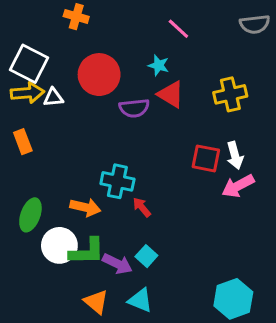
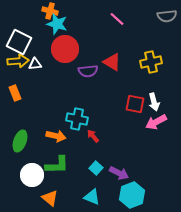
cyan star: (159, 65) -> (57, 24), moved, size x1.5
white circle: (59, 245) -> (32, 175), moved
purple arrow: (117, 264) -> (119, 173), moved
cyan hexagon: (233, 299) -> (132, 195), moved
orange triangle: (96, 302) -> (50, 198), moved

